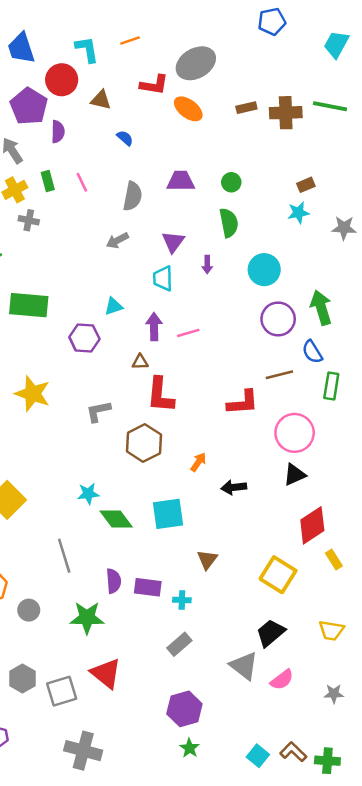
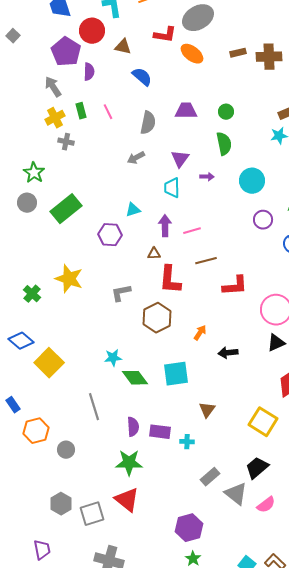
blue semicircle: (125, 138) -> (142, 77), size x1.5
purple arrow: (207, 265) -> (207, 177), turned -88
green rectangle: (29, 305) -> (66, 209), turned -44
purple circle: (278, 319) -> (263, 220), size x0.7
brown line: (279, 375) -> (206, 261), moved
green star: (87, 618) -> (129, 463), moved
gray rectangle: (179, 644) -> (210, 477), moved

